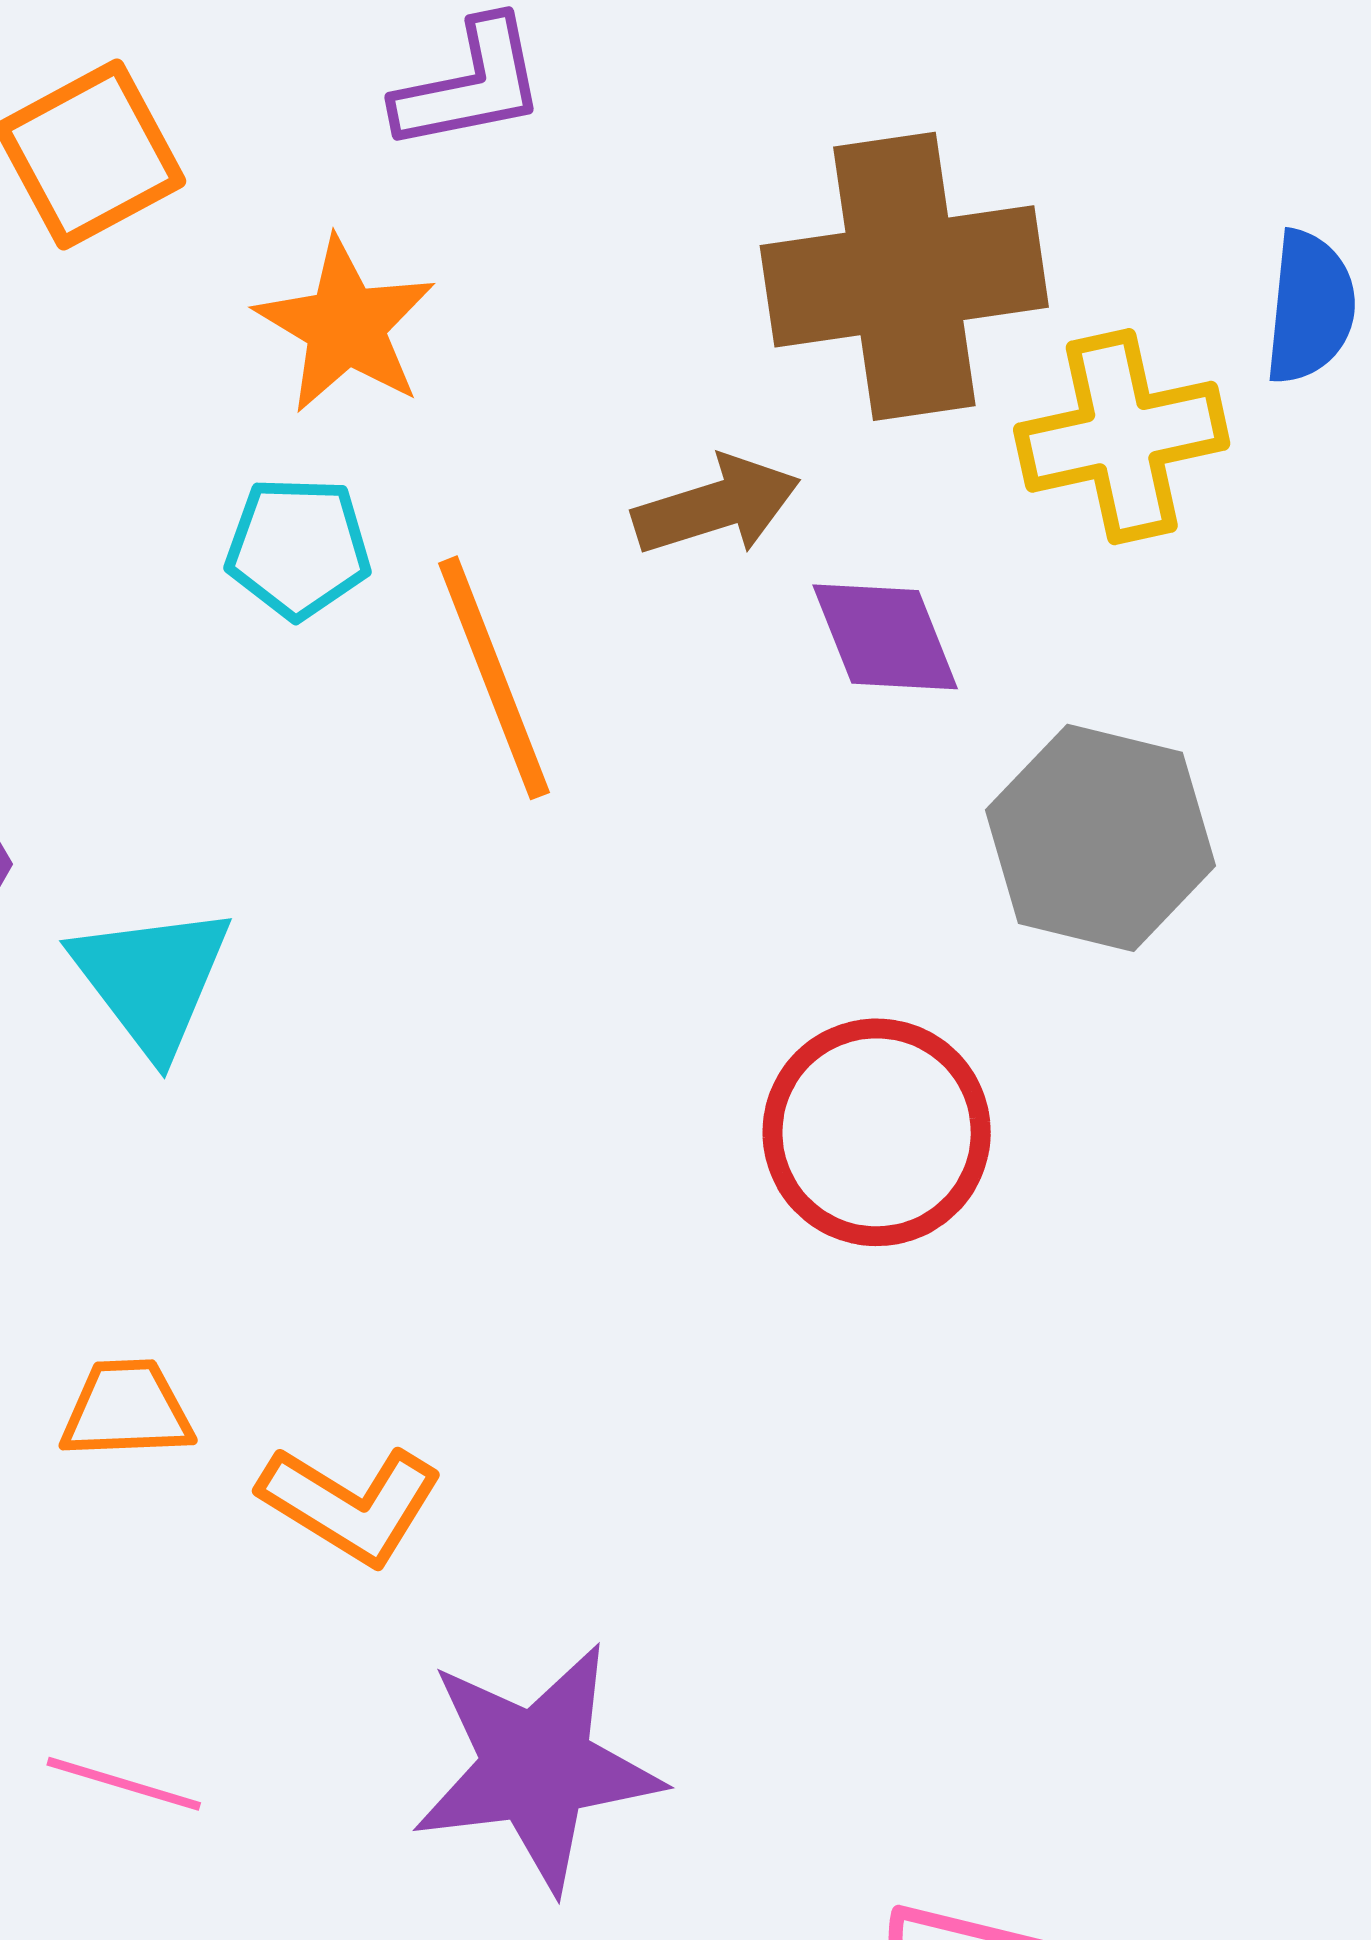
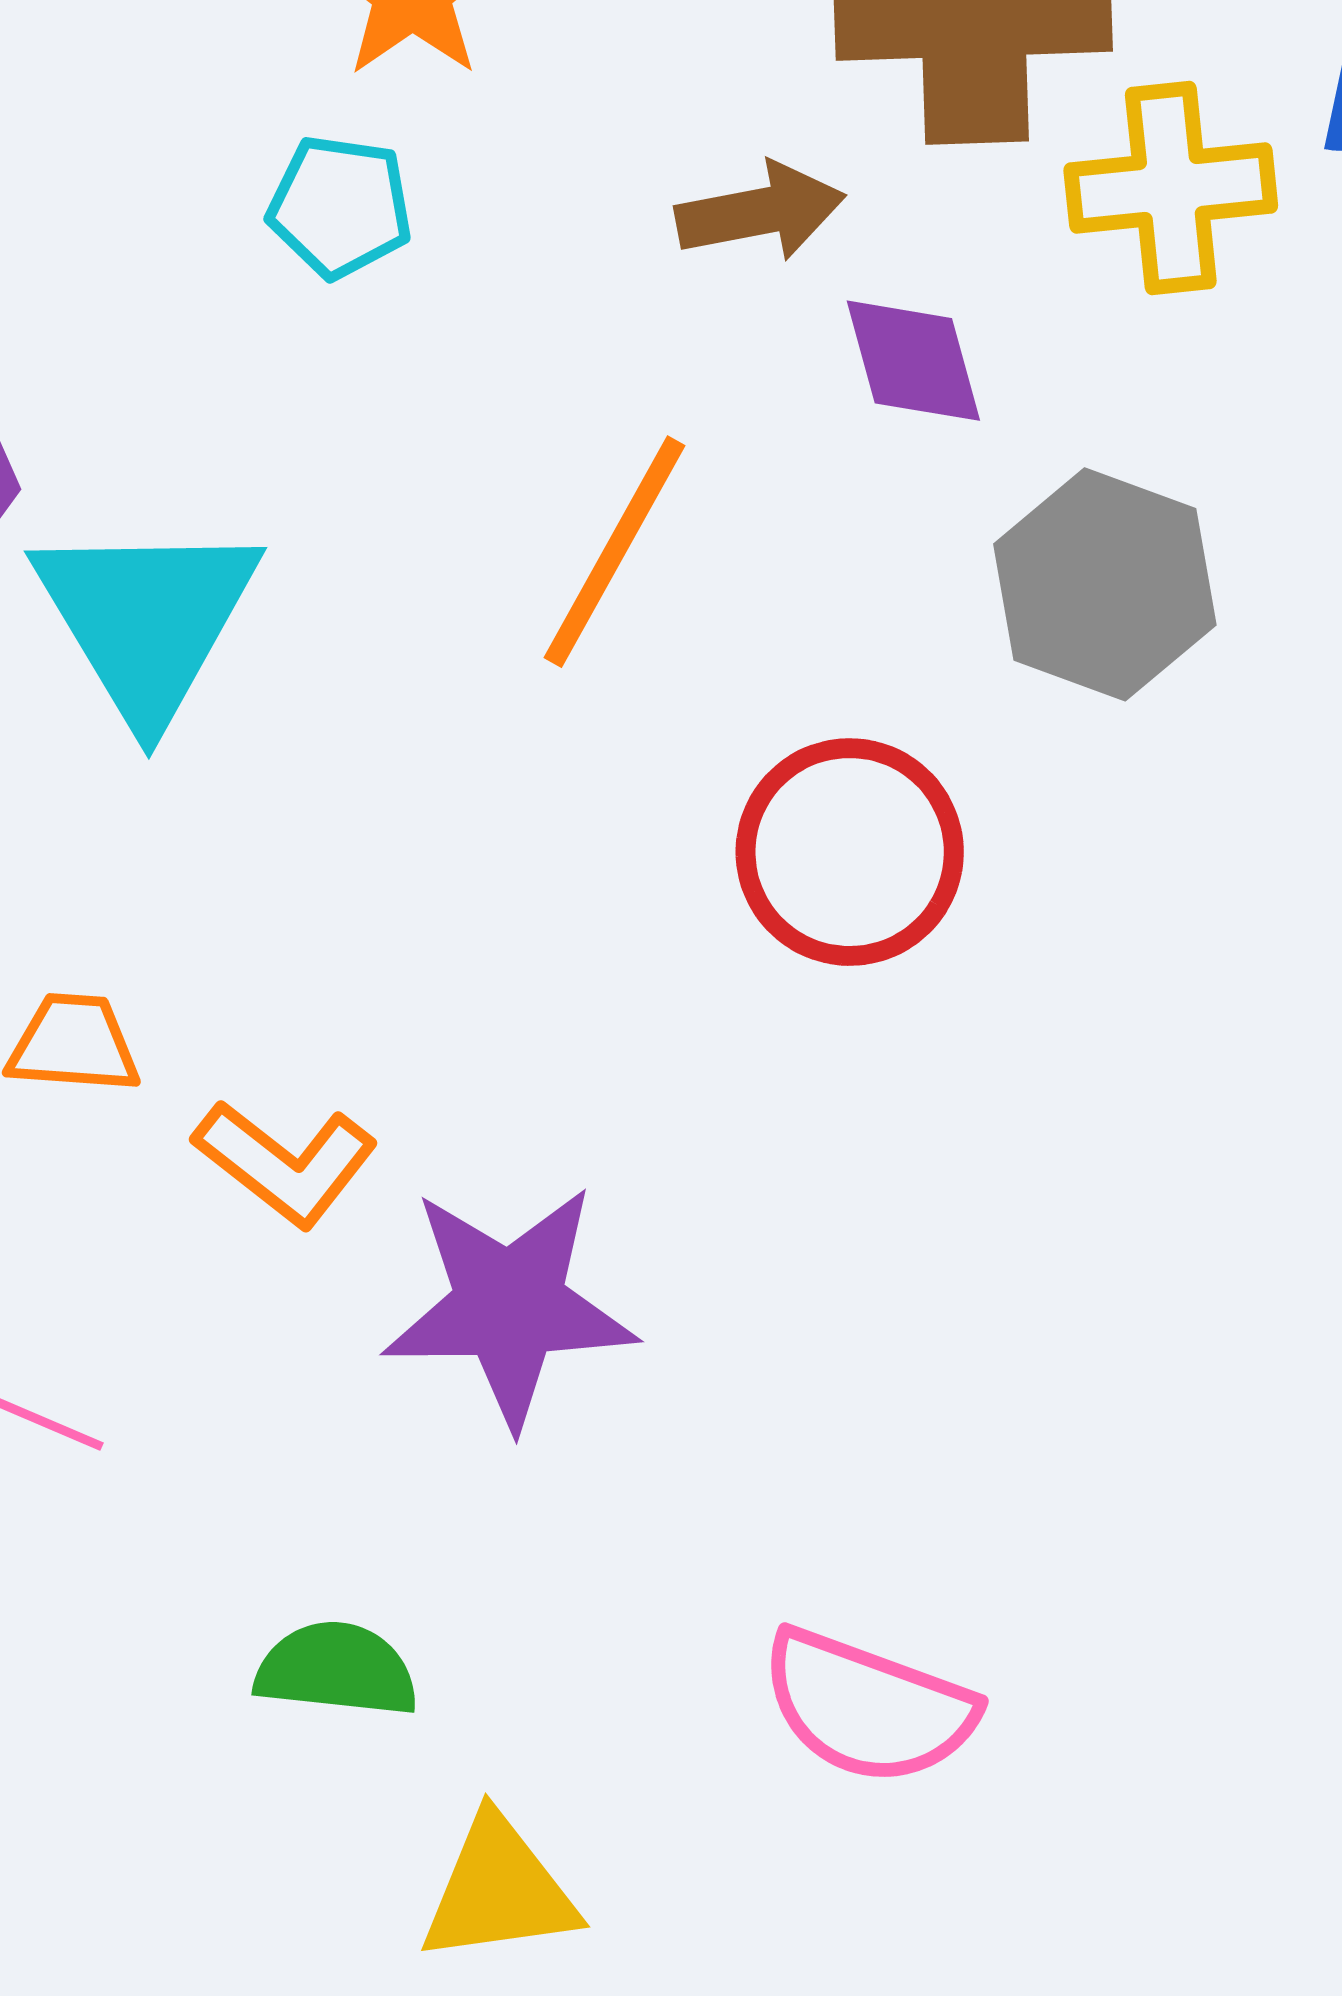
orange line: (494, 678) -> (615, 552), moved, turned 44
cyan triangle: (152, 979) -> (147, 619), size x1.4
purple star: (537, 1767) -> (509, 1306), moved

